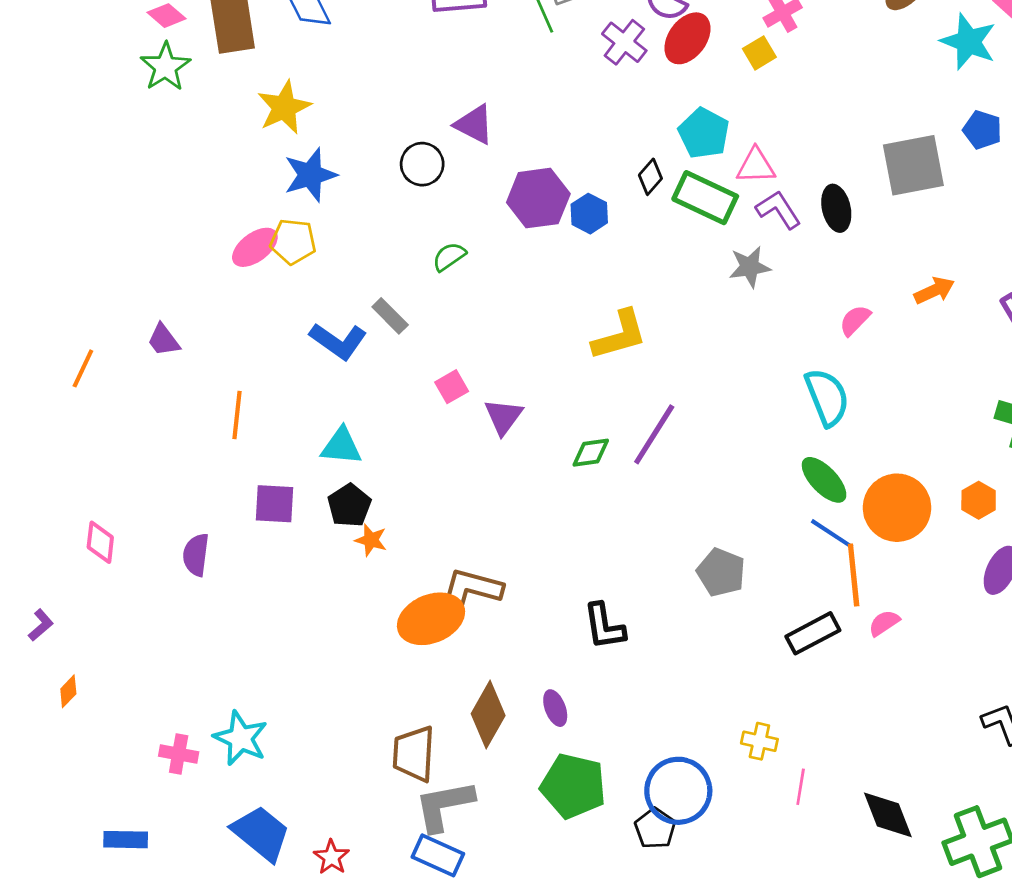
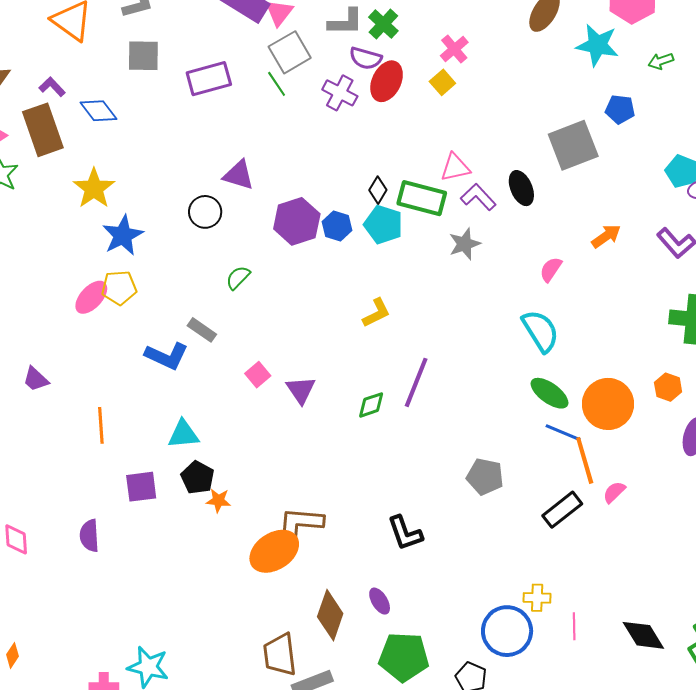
cyan pentagon: (704, 133) -> (383, 225), moved
yellow L-shape: (620, 335) -> (376, 313), size x0.7
blue circle: (678, 791) -> (507, 631), moved

